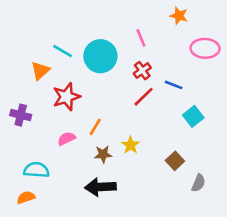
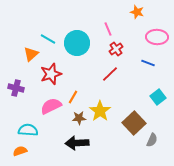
red cross: (142, 71) -> (116, 49), moved
blue line: (174, 85) -> (148, 63), moved
cyan square: (193, 116) -> (158, 97), moved
pink semicircle: (66, 139) -> (51, 106), size x1.5
yellow star: (130, 145) -> (100, 111), size x1.5
brown square: (175, 161) -> (134, 123), size x1.6

